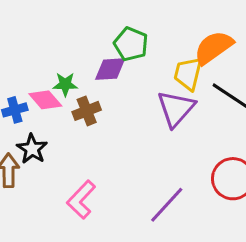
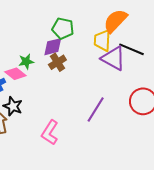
purple triangle: (176, 109) -> (113, 58), moved, turned -32
brown cross: (87, 111) -> (57, 62), moved
purple line: (167, 205) -> (96, 109), moved

